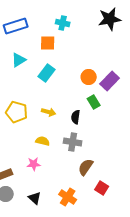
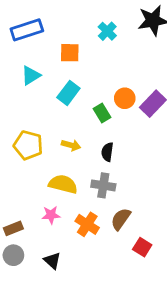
cyan cross: (63, 23) -> (107, 31), moved, turned 32
green rectangle: (94, 102) -> (102, 113), moved
yellow semicircle: (43, 141) -> (63, 184), size x1.5
orange cross: (68, 197) -> (87, 224), moved

